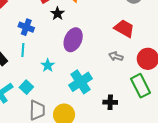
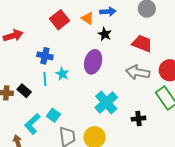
black star: (57, 14) -> (105, 34), moved
gray arrow: (116, 56) -> (138, 72), size x1.6
cyan star: (48, 65) -> (62, 74), moved

